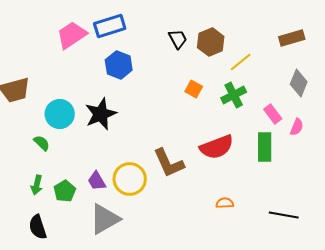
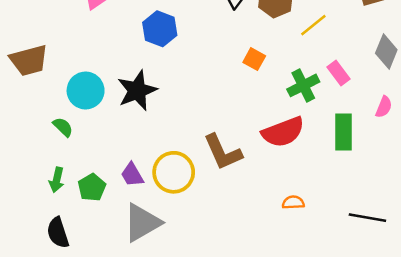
green cross: (234, 95) -> (303, 85), moved
pink rectangle: (273, 114) -> (338, 73), moved

